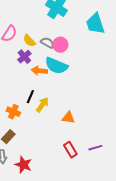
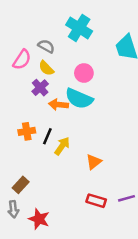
gray semicircle: (47, 43) -> (46, 46), moved
orange cross: (13, 112) -> (27, 131), moved, turned -32
orange triangle: (68, 118) -> (94, 162), turned -48
red rectangle: (70, 150) -> (96, 201), turned -42

